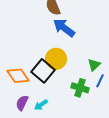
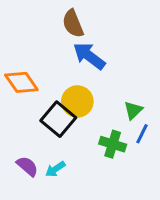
orange diamond: (18, 76) -> (21, 82), moved
purple semicircle: (22, 103) -> (27, 166), turned 105

